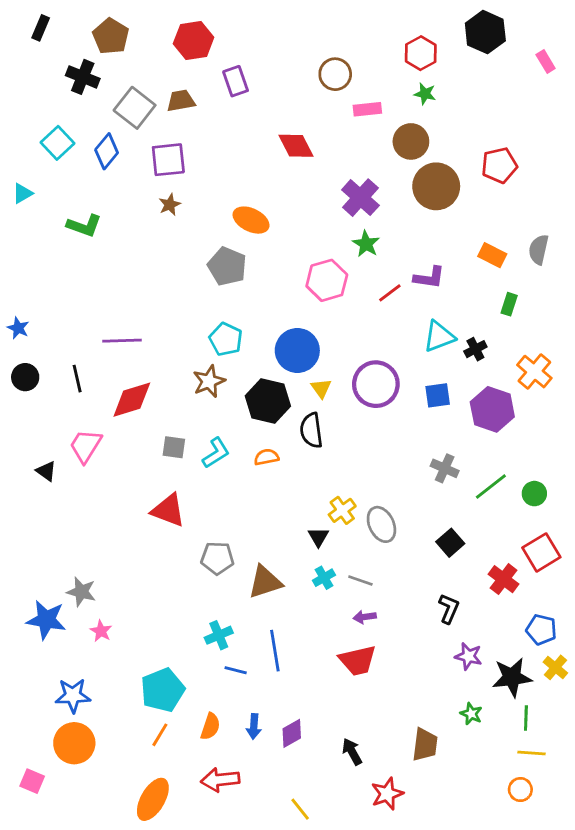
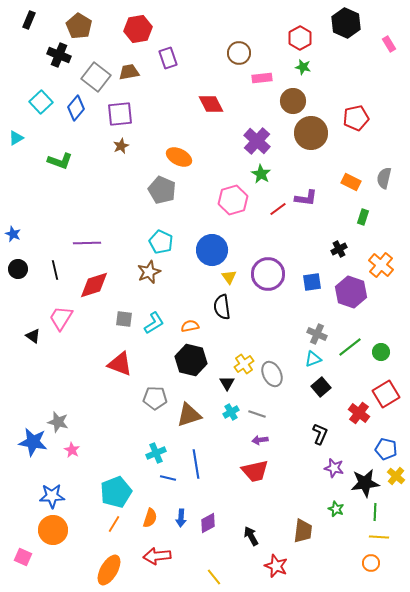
cyan triangle: (439, 336) -> (313, 359), moved, size x0.7
black hexagon: (268, 401) -> (191, 360), moved
red star: (387, 794) -> (276, 566), turned -30

